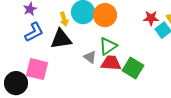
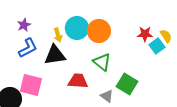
green triangle: (108, 46) -> (102, 62), turned -48
gray triangle: (90, 57) -> (107, 96), moved
red trapezoid: (111, 63) -> (78, 81), moved

